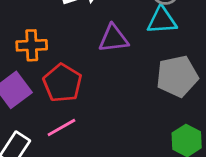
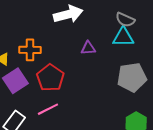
purple triangle: (113, 38) -> (88, 48), size x0.7

